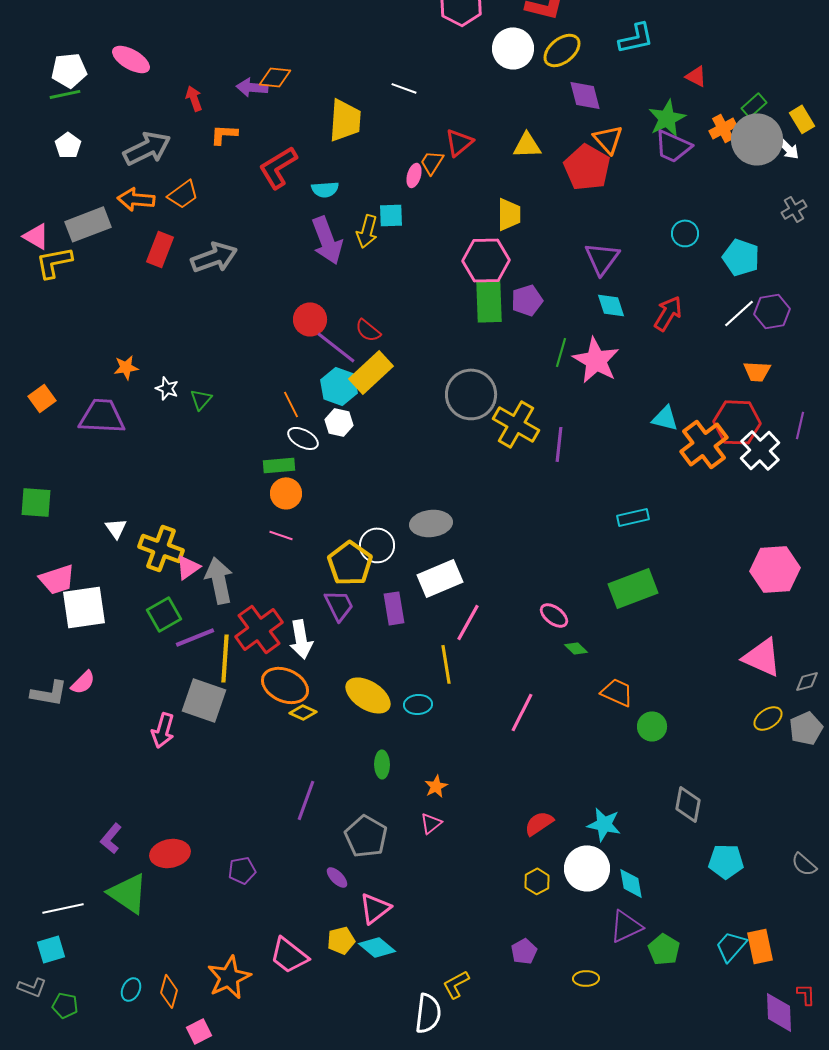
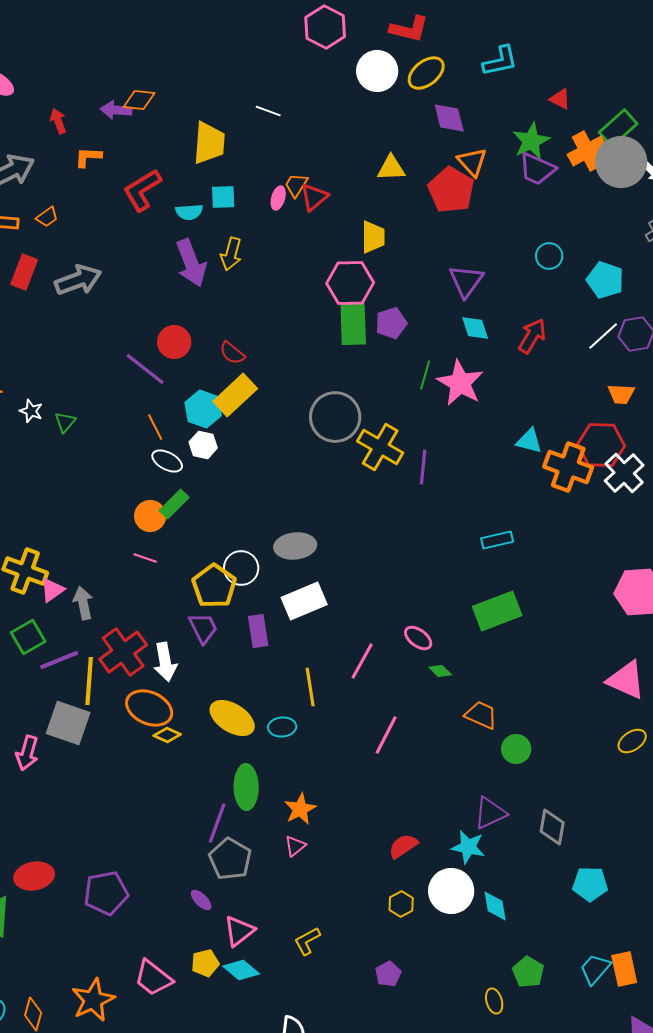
green rectangle: (754, 105) -> (618, 128), size x1.5
orange cross: (723, 128) -> (587, 151), size x1.4
red triangle: (459, 142) -> (314, 197), moved
orange trapezoid: (183, 194) -> (47, 217), size x0.7
cyan square: (391, 215) -> (223, 197), moved
purple line: (336, 347) -> (145, 369), moved
orange cross: (704, 444) -> (568, 467), turned -33
green rectangle: (279, 465) -> (174, 504), moved, turned -40
gray arrow: (219, 580) -> (83, 603), size x0.7
pink line: (468, 622) -> (362, 661), moved
green ellipse: (382, 764) -> (246, 787), size x1.6
orange star: (436, 786) -> (300, 809), size x1.4
purple line: (306, 800) -> (217, 823), moved
purple pentagon: (242, 870) -> (106, 893), size x1.6
purple triangle: (626, 926) -> (490, 813), moved
yellow ellipse: (586, 978) -> (494, 1001), moved, turned 75
yellow L-shape: (456, 984) -> (307, 941), moved

